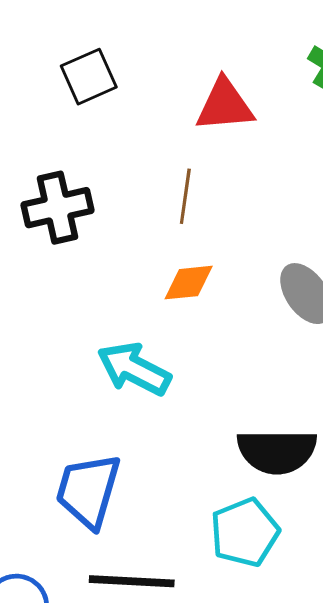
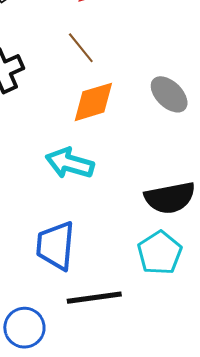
brown line: (185, 196) -> (81, 48), turned -36
orange diamond: (189, 283) -> (93, 102), size x1.4

